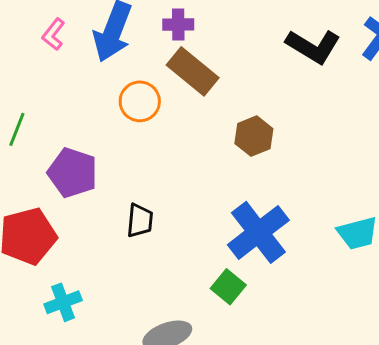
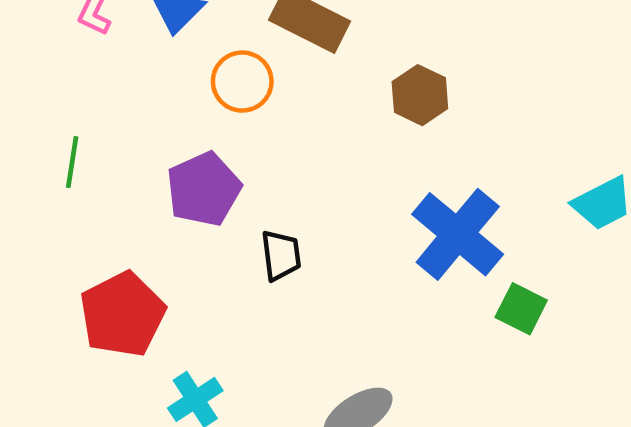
purple pentagon: (73, 173) -> (204, 189), moved, turned -30
green square: (228, 287) -> (521, 309), moved

